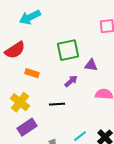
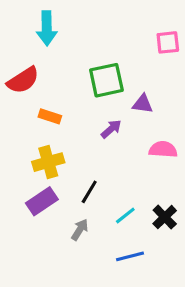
cyan arrow: (30, 17) -> (47, 28), turned -65
yellow cross: (20, 102) -> (48, 162), moved, turned 36
black line: (57, 104) -> (89, 192), moved, turned -56

